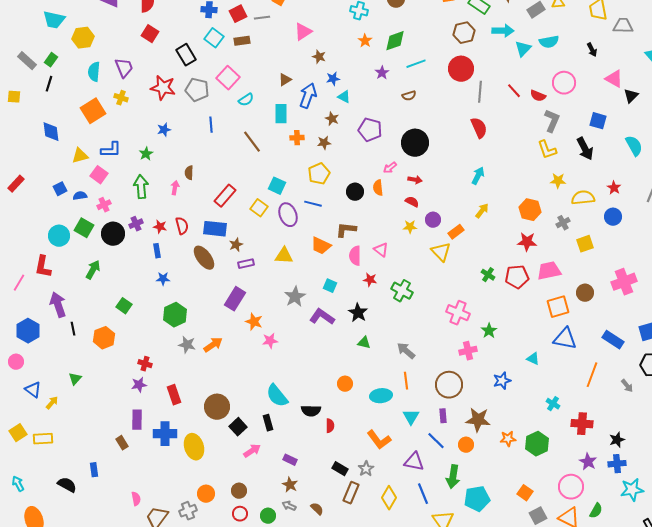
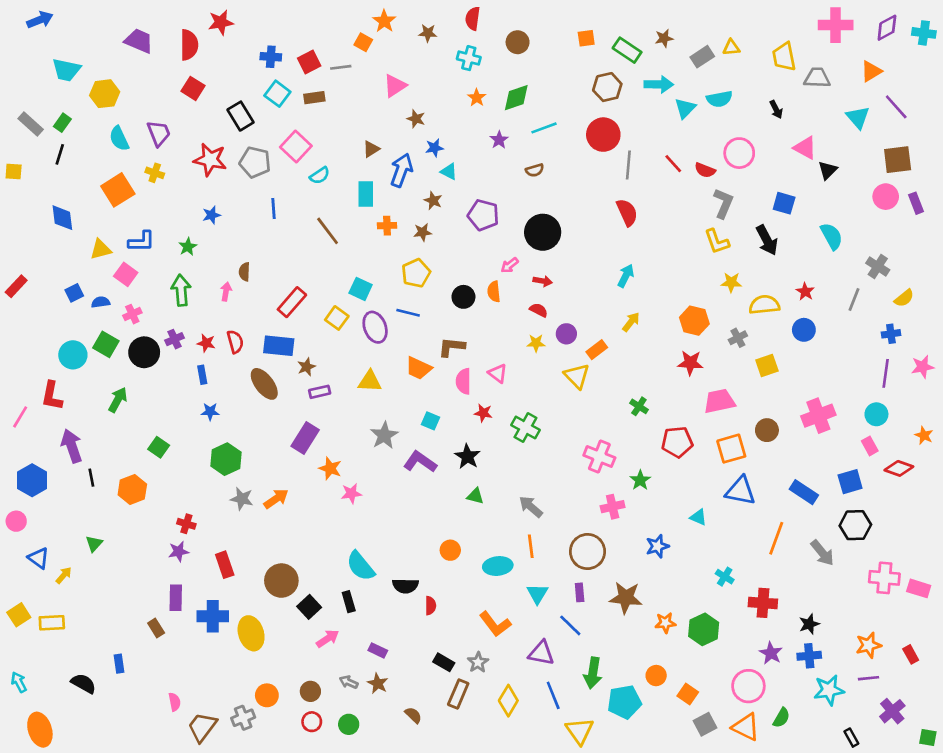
cyan semicircle: (94, 72) -> (119, 139), turned -30
red pentagon: (517, 277) -> (677, 442), moved
gray arrow: (627, 386) -> (822, 553), size x1.5
orange circle: (466, 445) -> (656, 676), moved
gray arrow: (289, 506) -> (349, 682), moved

